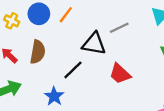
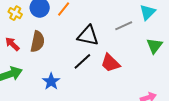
gray line: (119, 28) -> (124, 26), moved
black line: (73, 70) -> (82, 61), moved

